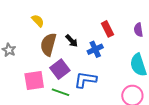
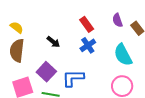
brown semicircle: (48, 44) -> (17, 51), moved
blue cross: (95, 49) -> (88, 45), moved

